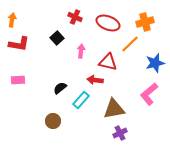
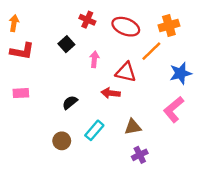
cyan rectangle: (81, 100) -> (94, 130), moved
brown triangle: (114, 109) -> (133, 127), size x0.7

